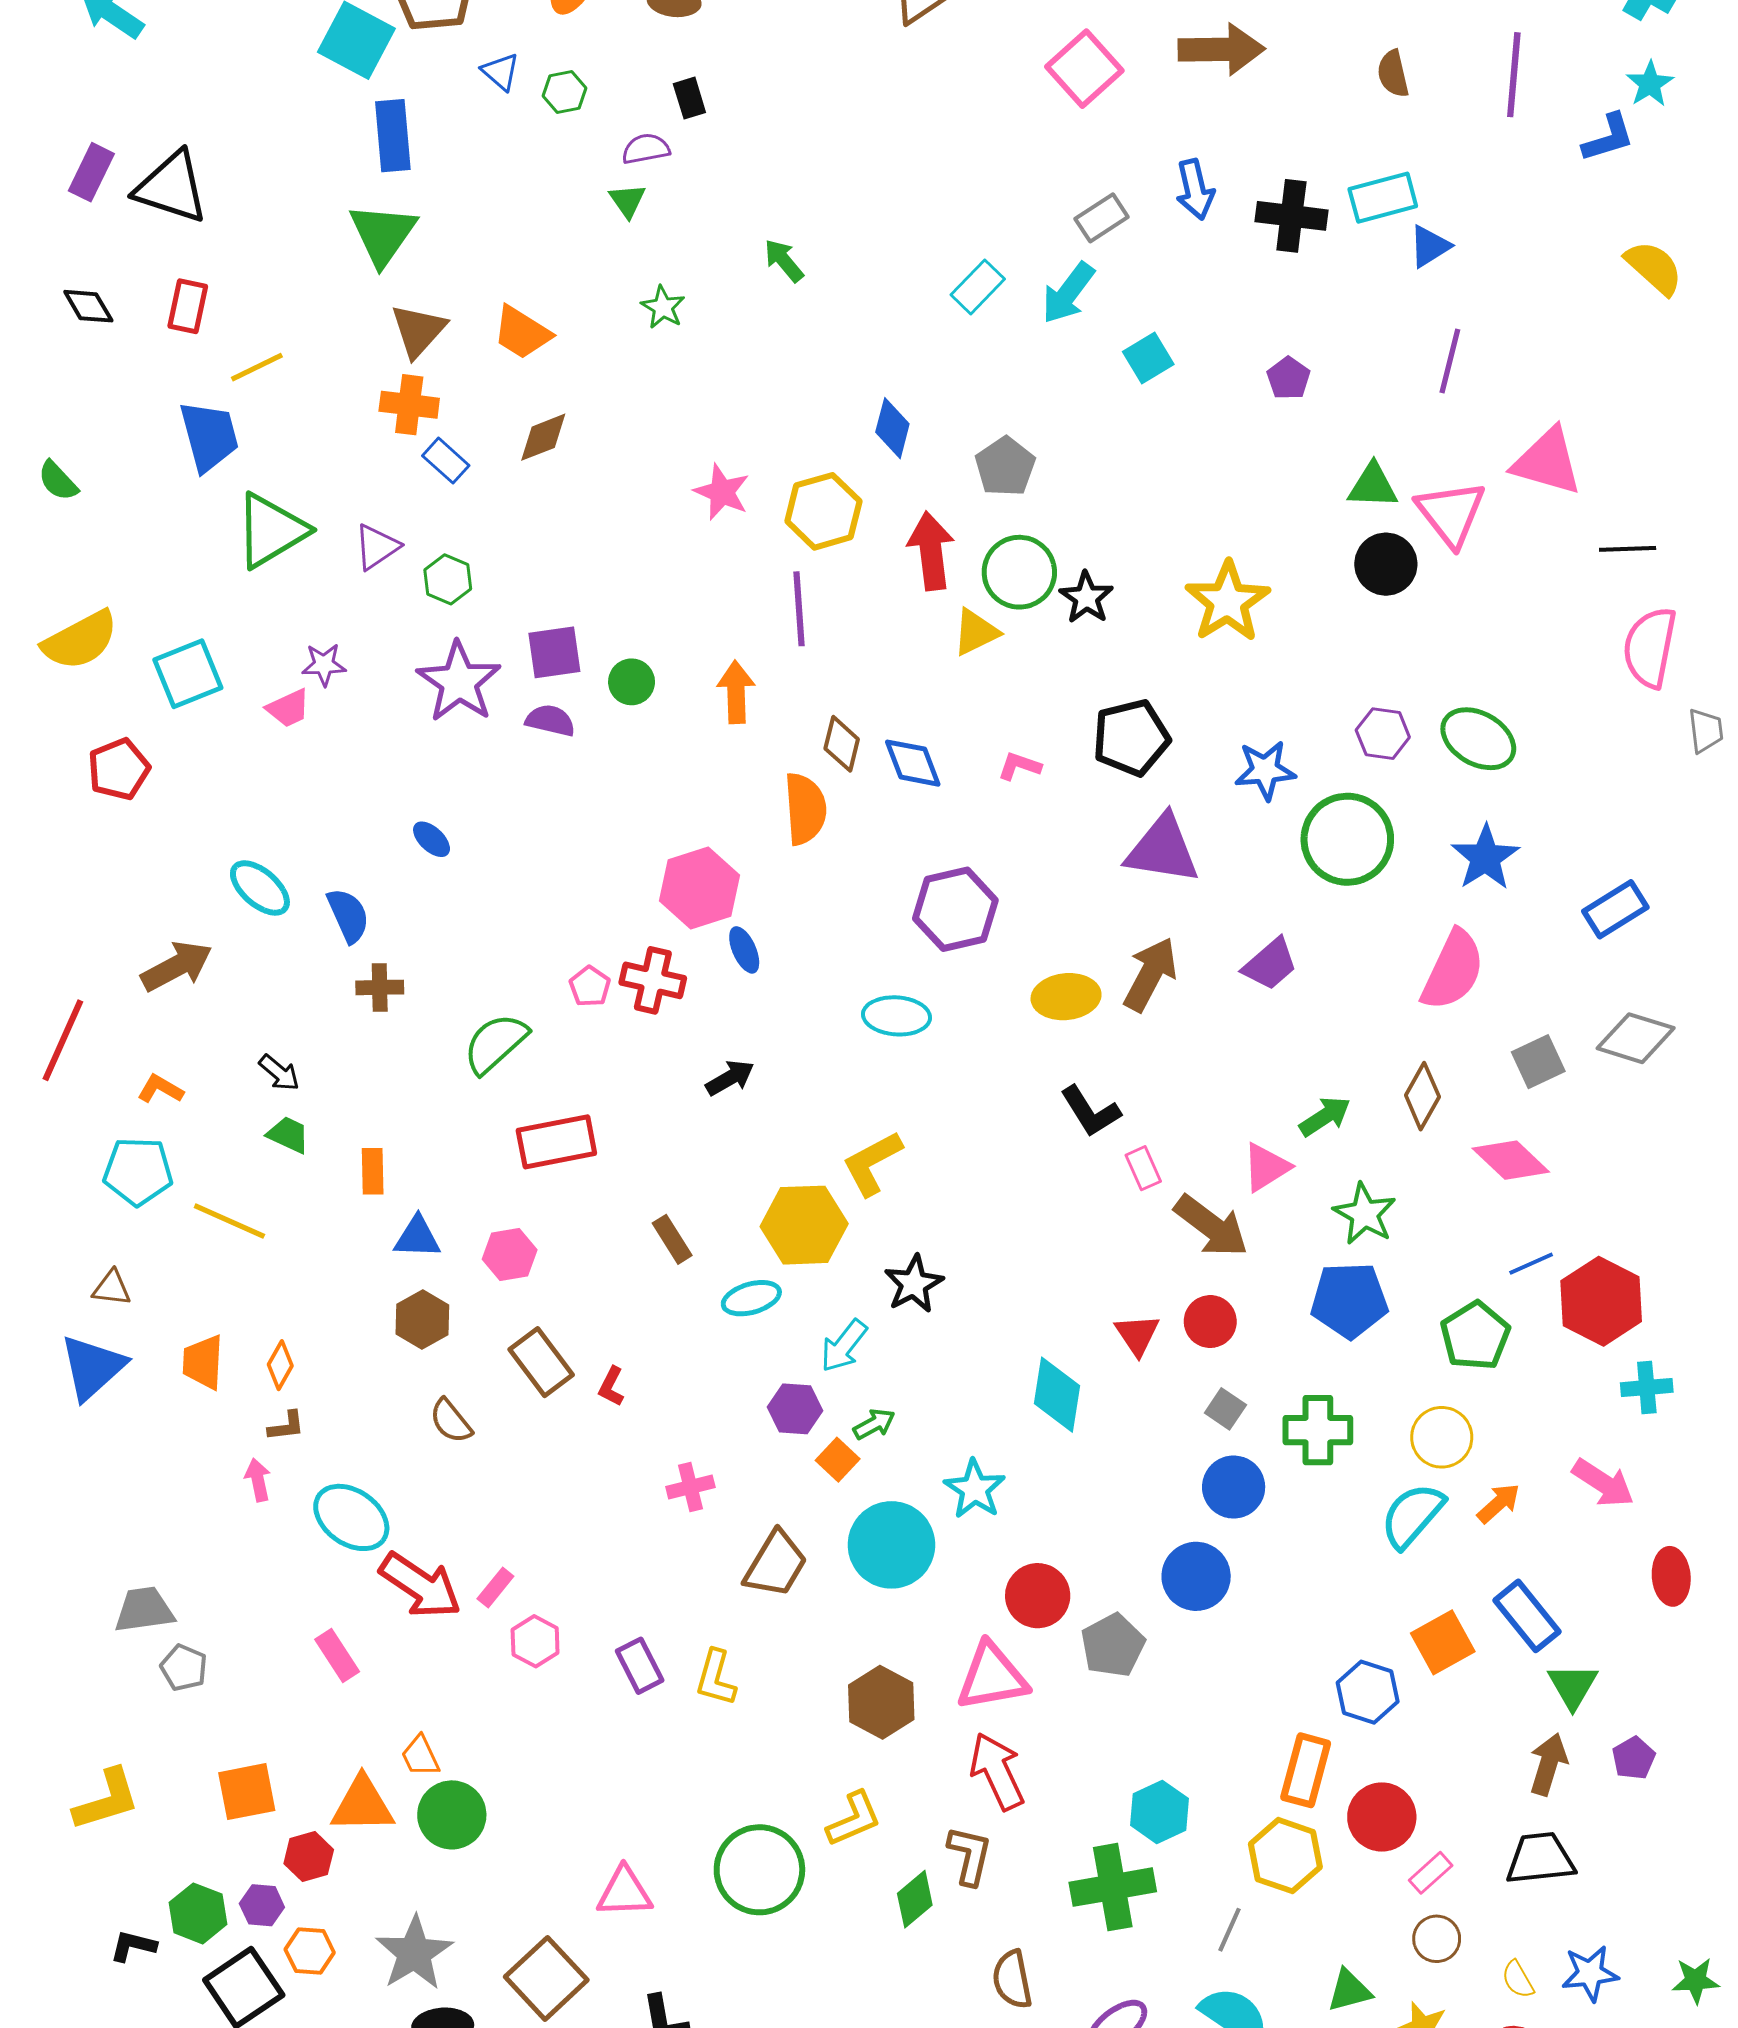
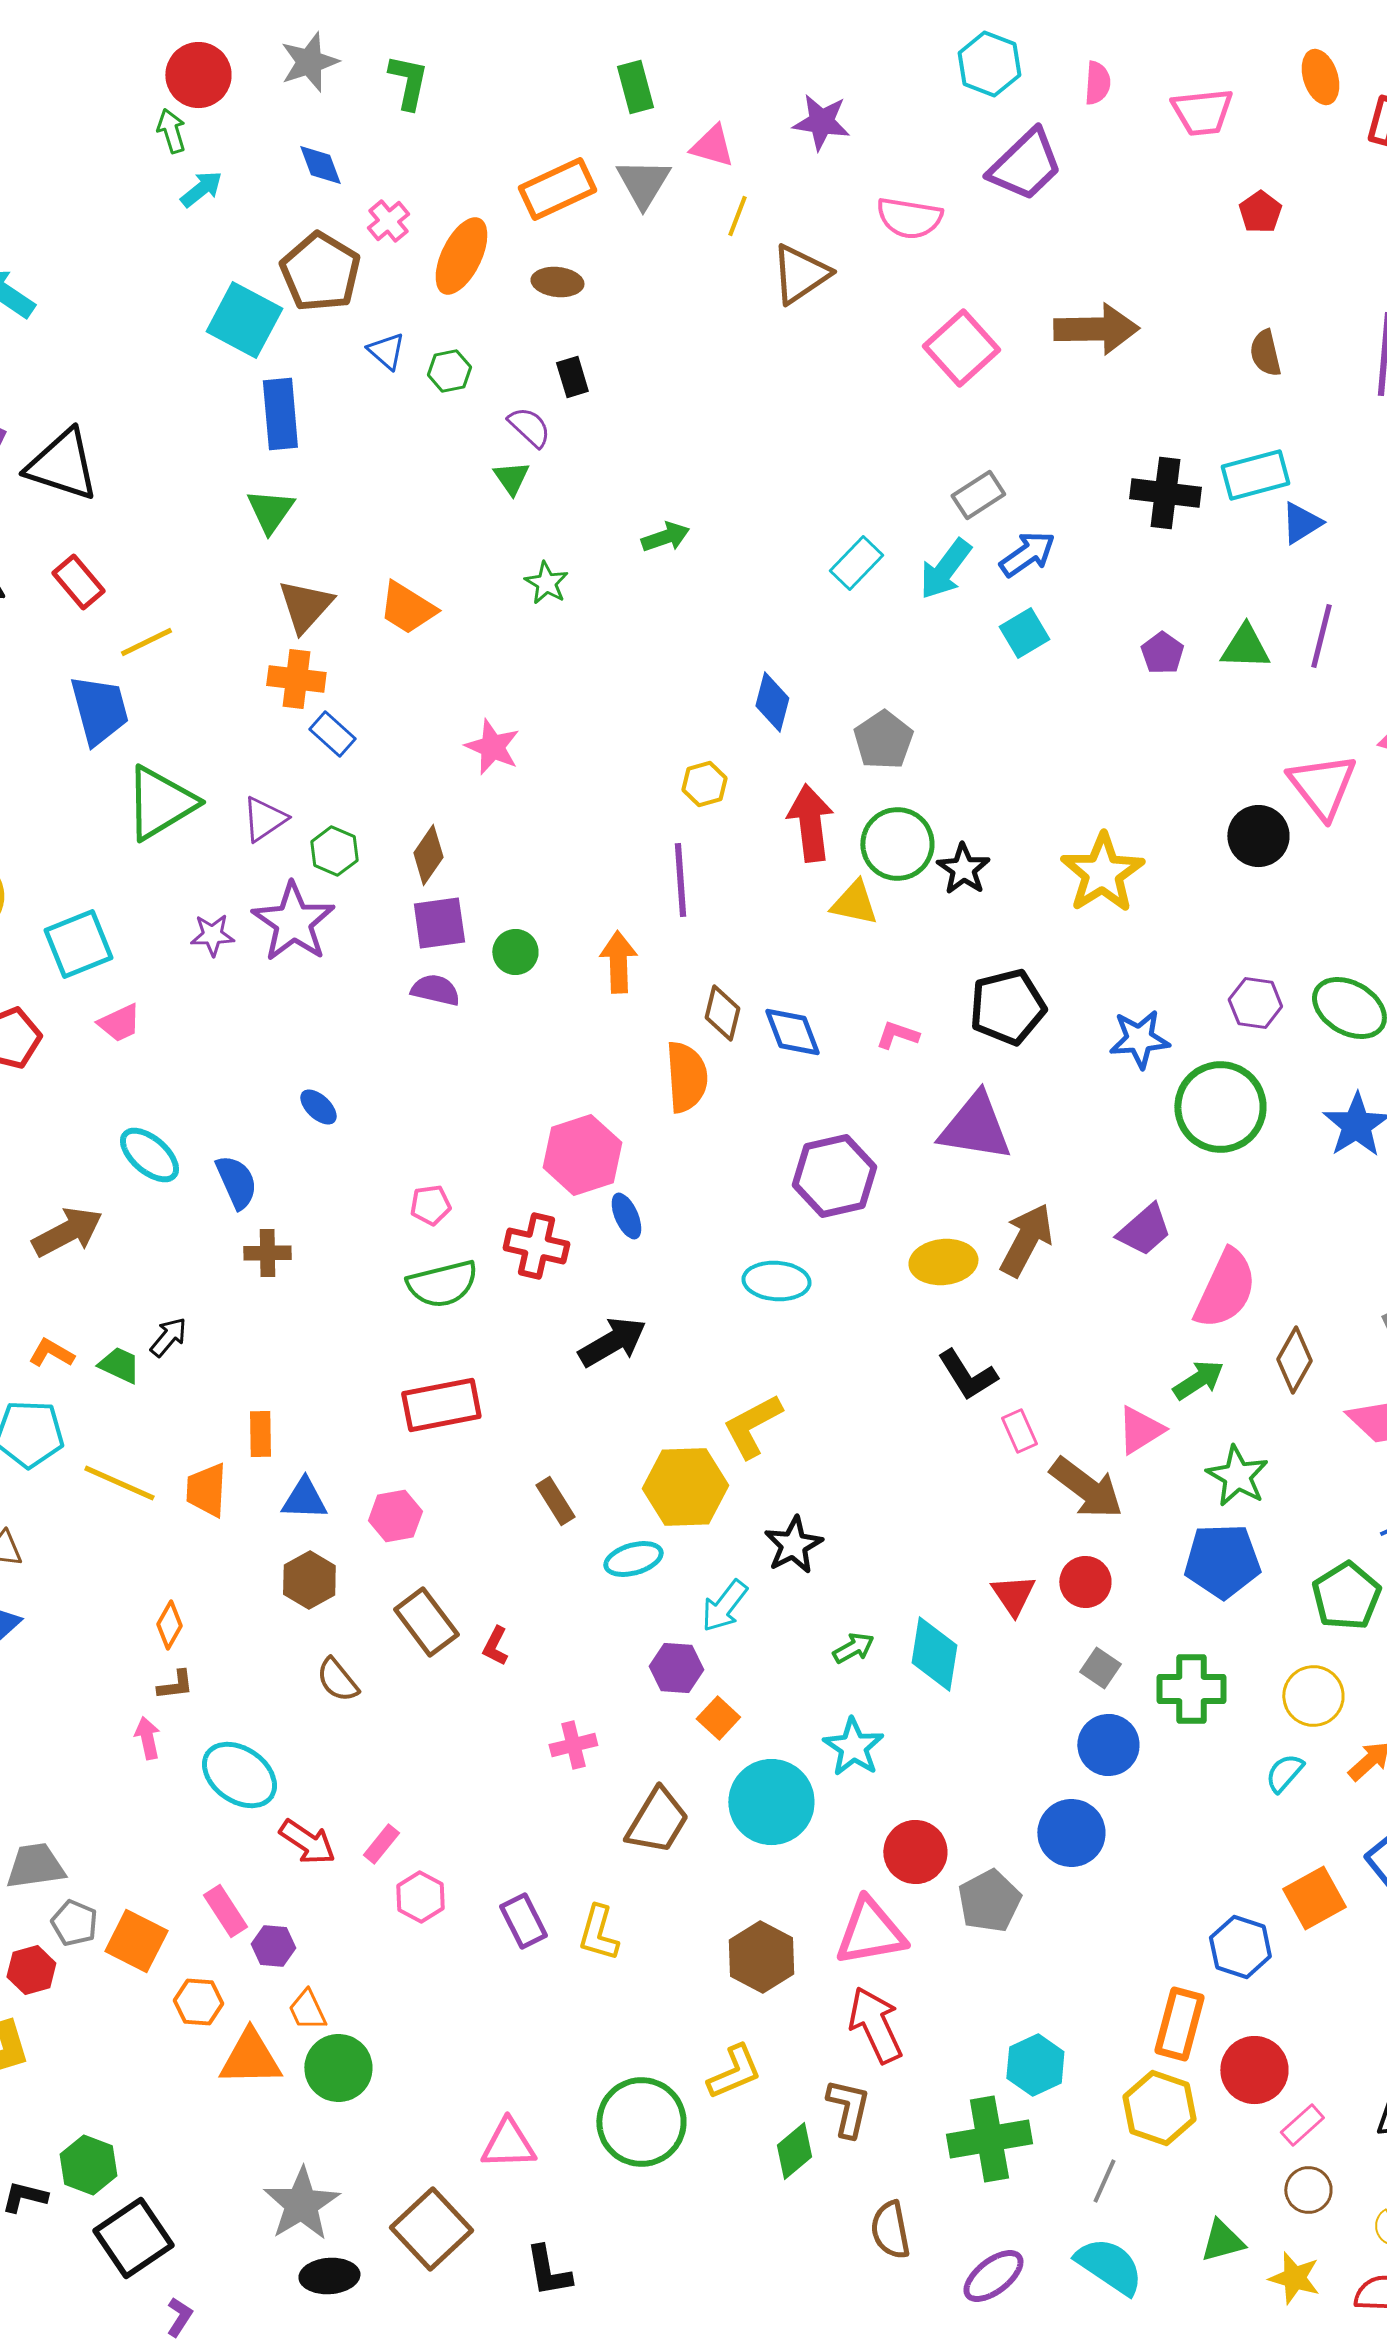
purple semicircle: (646, 149) -> (529, 427), turned 54
blue arrow: (1195, 189) -> (1027, 554), moved, turned -112
green triangle: (383, 234) -> (270, 511), size x0.7
green arrow: (784, 261) -> (665, 537), turned 111
red rectangle: (188, 306) -> (78, 582), turned -52
brown diamond: (543, 437) -> (428, 855), moved, turned -34
green triangle: (1373, 486) -> (1245, 647), moved
pink star: (722, 492) -> (492, 747), moved
yellow hexagon: (823, 511) -> (704, 784), size x0.6
yellow triangle: (976, 632) -> (854, 903), turned 38
purple star: (459, 682) -> (293, 922), moved
pink trapezoid: (288, 708) -> (119, 1023), moved
purple triangle: (1163, 849) -> (975, 1127), moved
pink semicircle: (1453, 970) -> (1225, 1289), moved
pink pentagon: (590, 986) -> (430, 1205), moved, turned 30
green semicircle: (495, 1043) -> (442, 1284), moved, turned -152
black arrow: (279, 1073) -> (168, 1337), turned -90
black arrow: (730, 1078) -> (612, 1342), size x1.4
green trapezoid: (288, 1135) -> (119, 1365), moved
orange trapezoid: (203, 1362) -> (206, 1490), moved
green arrow: (874, 1424) -> (853, 1648), moved
cyan semicircle: (1412, 1515) -> (1284, 1773), size x0.6
red arrow: (420, 1585) -> (307, 1842), size x0.7
orange square: (247, 1792) -> (136, 1941), moved, turned 38
red hexagon: (309, 1857) -> (31, 1970), moved
purple hexagon: (262, 1905) -> (273, 1946), moved
orange hexagon: (310, 1951) -> (198, 2002), moved

